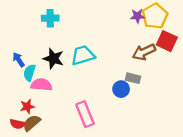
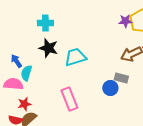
black star: (53, 59) -> (48, 48), moved
pink semicircle: (41, 85) -> (13, 84), moved
pink rectangle: (85, 114) -> (69, 99), moved

